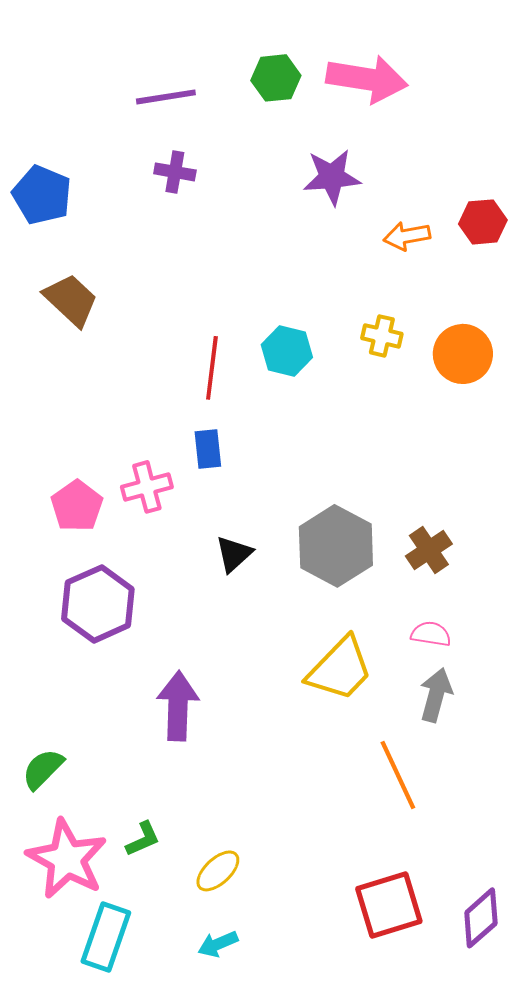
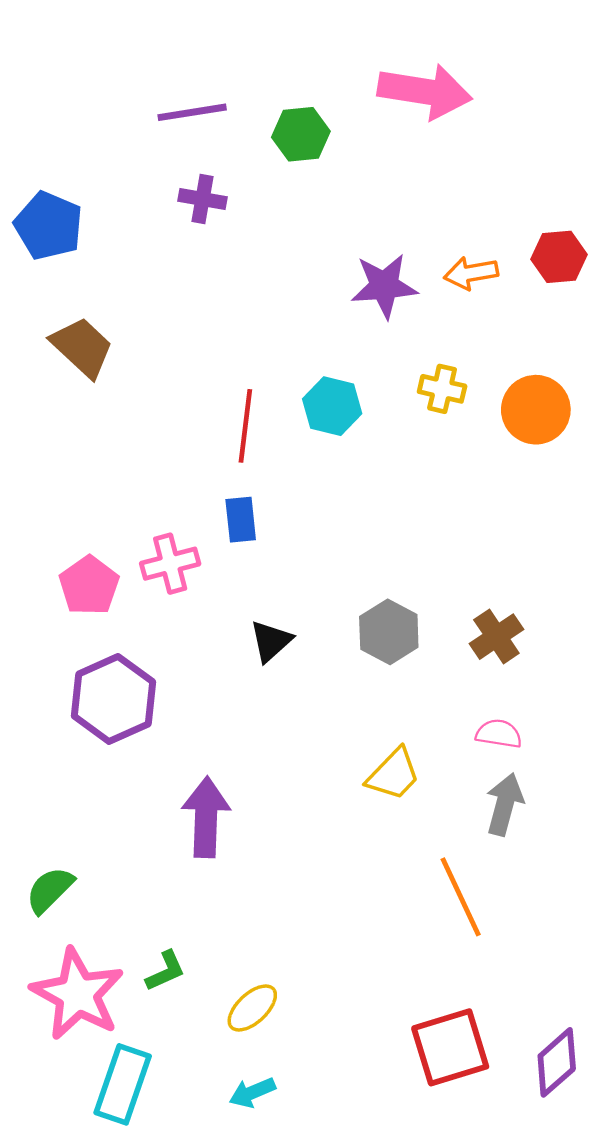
green hexagon: (276, 78) -> (301, 134), moved
purple star: (332, 177) -> (384, 286), moved
gray hexagon: (336, 546) -> (389, 632), size x0.7
yellow trapezoid: (340, 669) -> (393, 774), size x0.7

